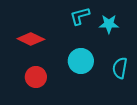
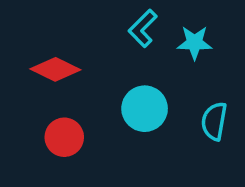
cyan L-shape: (80, 16) -> (143, 28), turned -30

